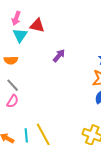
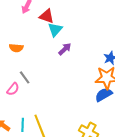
cyan triangle: (20, 35) -> (55, 30), moved
gray line: (13, 85) -> (25, 77), moved

